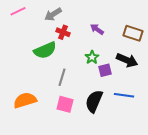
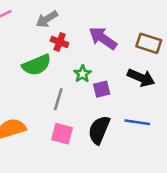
purple arrow: (97, 29) -> (103, 38), size x1.6
green star: (92, 57) -> (82, 74), moved
purple square: (105, 70) -> (102, 89), moved

